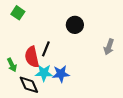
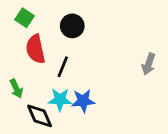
black circle: (75, 25) -> (72, 26), moved
red semicircle: (32, 57) -> (35, 49), moved

